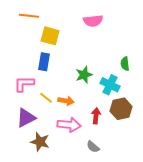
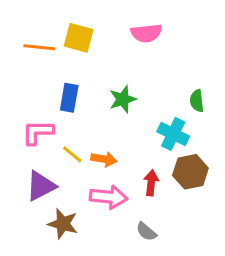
orange line: (29, 16) -> (39, 47), moved
yellow square: (50, 36) -> (79, 38), moved
green star: (84, 75) -> (123, 99), moved

